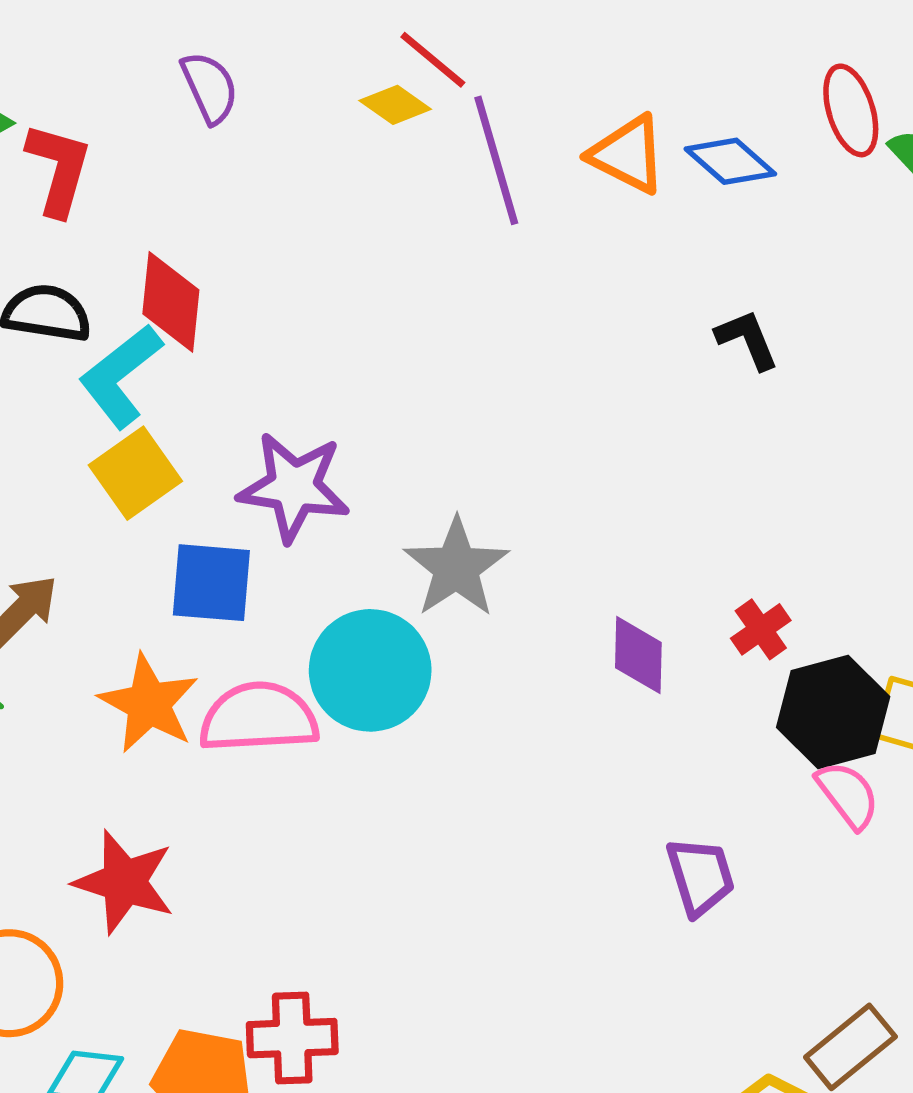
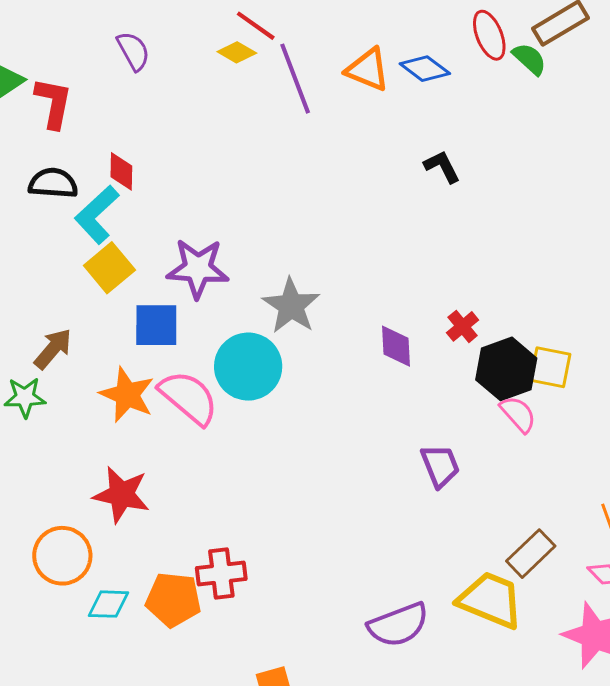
red diamond: (171, 302) -> (121, 171), size x0.7
pink semicircle: (259, 718) -> (189, 398), turned 48

